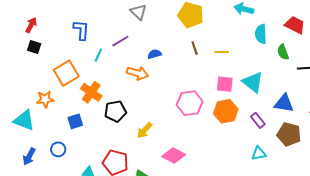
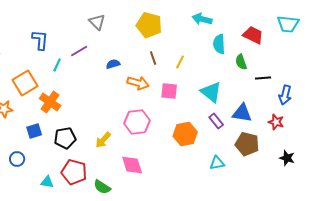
yellow line: (222, 52) -> (180, 62), turned -64
orange arrow: (137, 73) -> (138, 83), moved
pink square: (225, 84) -> (169, 91), moved
pink hexagon: (190, 103) -> (137, 122), moved
black pentagon: (115, 111) -> (65, 138), moved
orange hexagon: (226, 111) -> (185, 134), moved
purple rectangle: (258, 120) -> (216, 121), moved
pink diamond: (174, 155) -> (132, 165), turned 45

